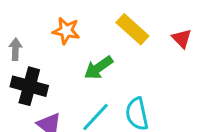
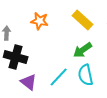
green arrow: (99, 68) -> (83, 50), moved

